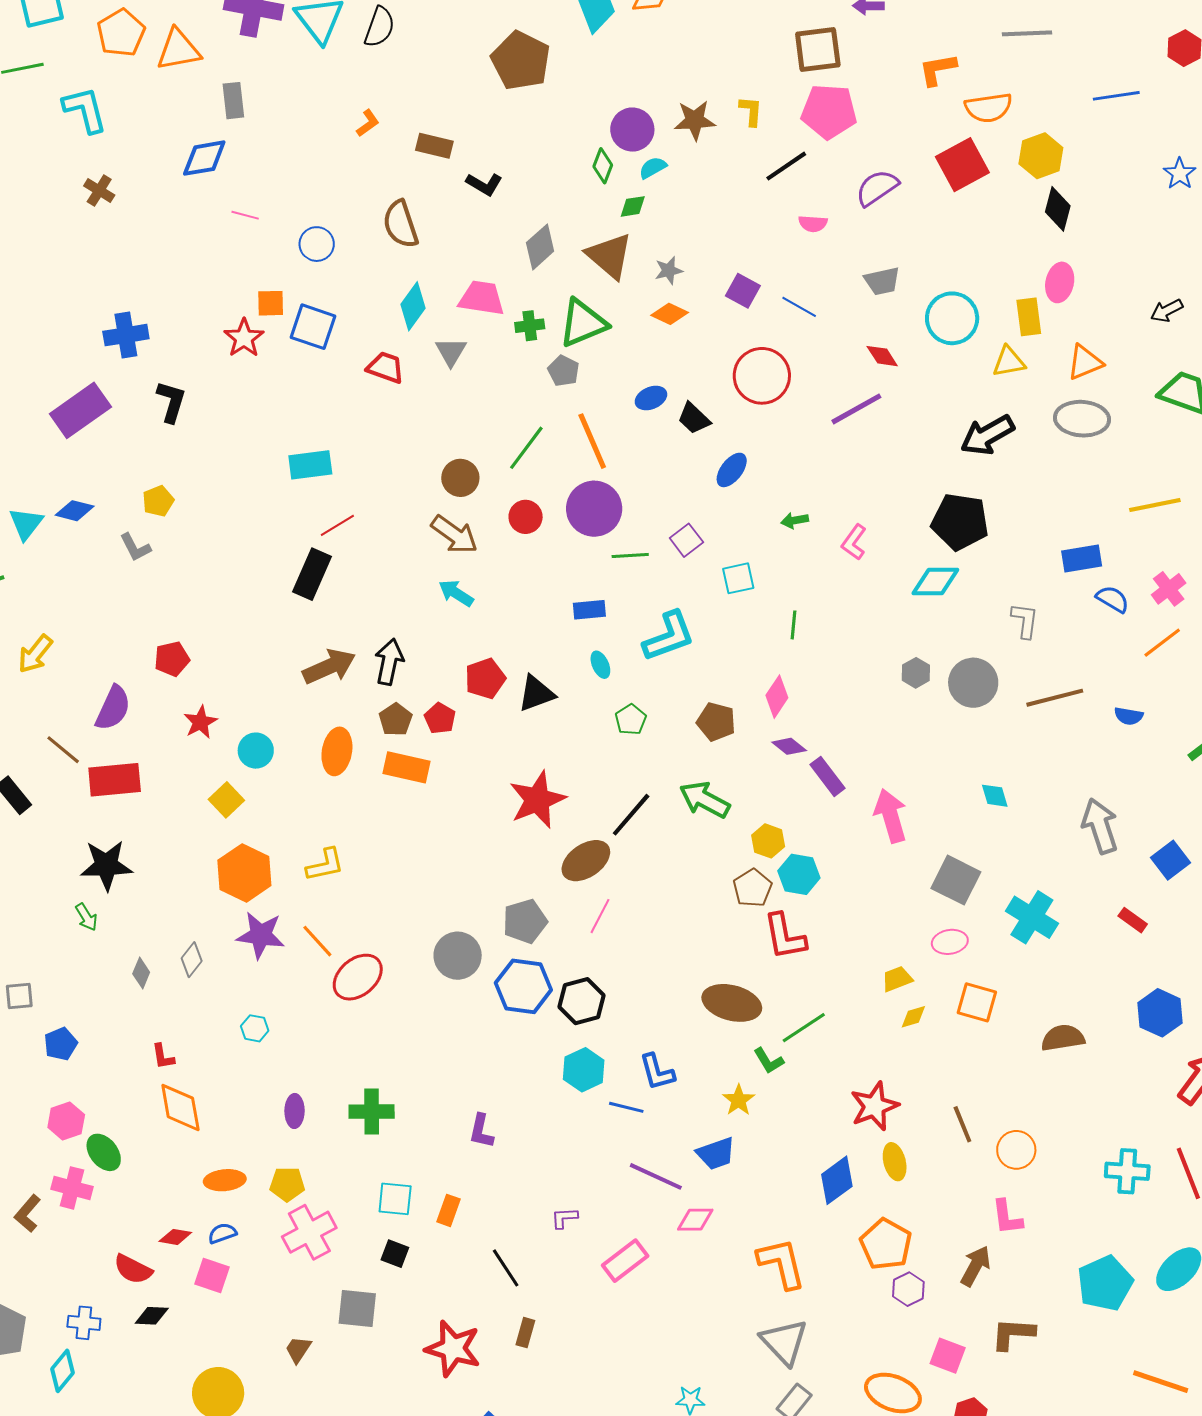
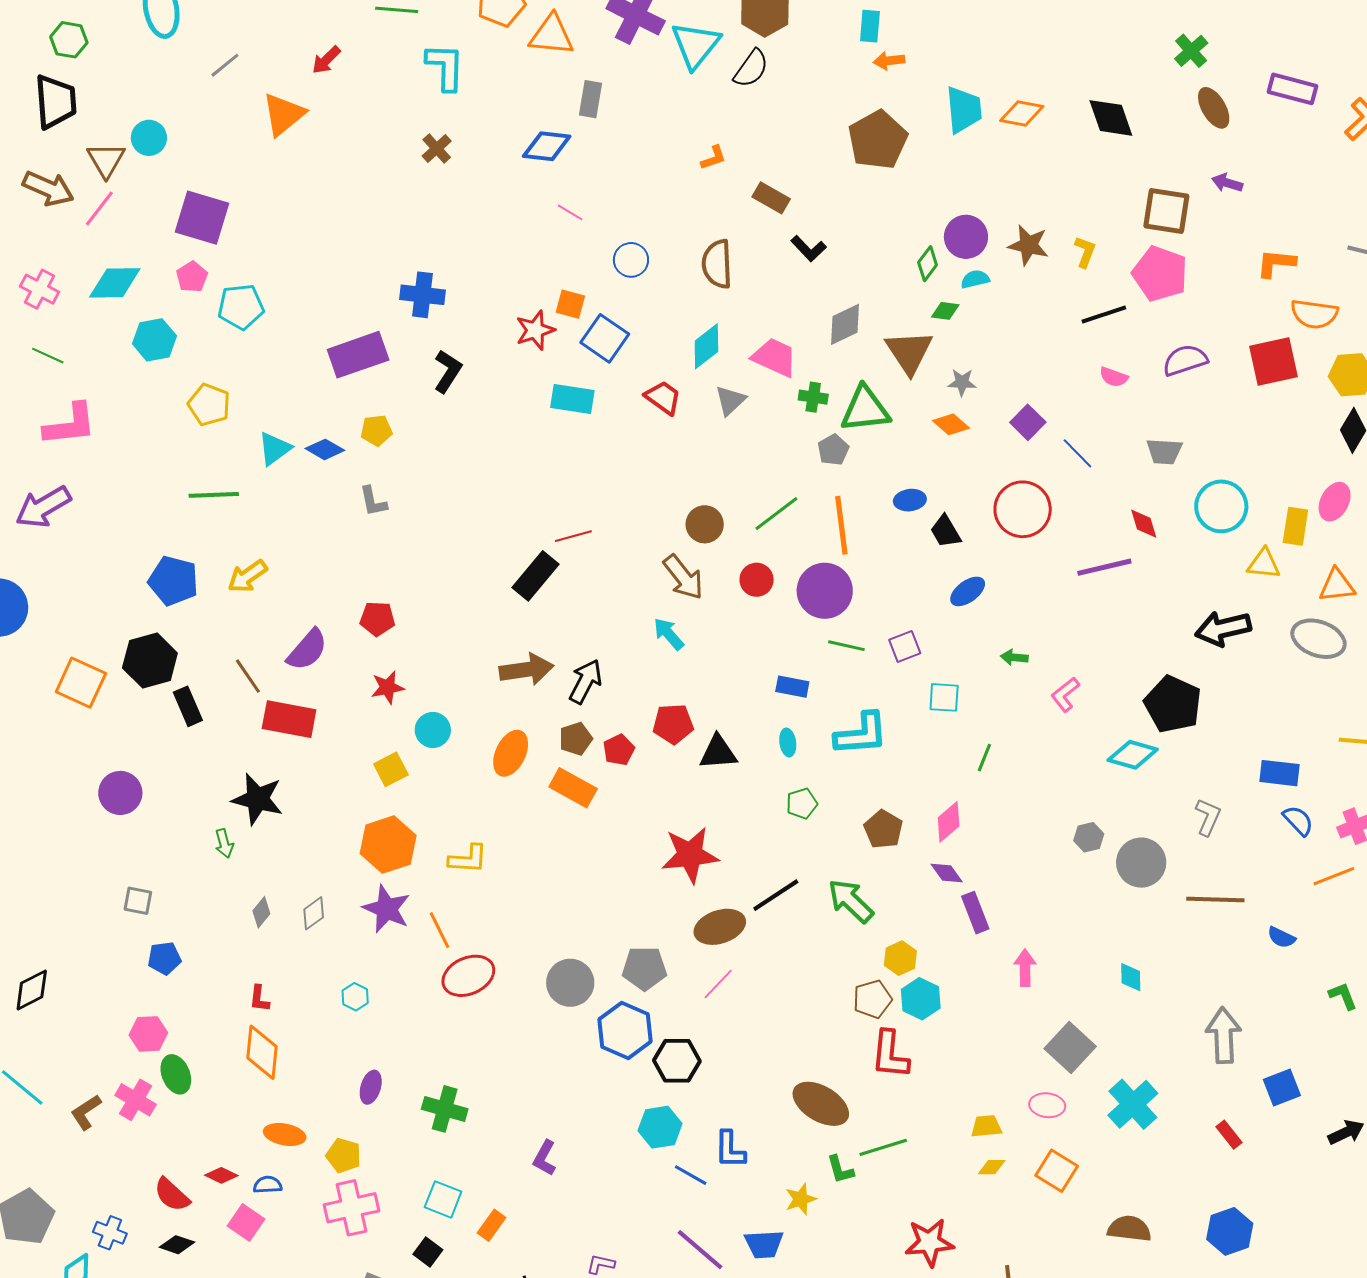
cyan rectangle: (310, 465) -> (572, 399), moved
yellow pentagon: (158, 501) -> (376, 430), moved
pink arrow: (891, 816) -> (1025, 968), size x0.7

